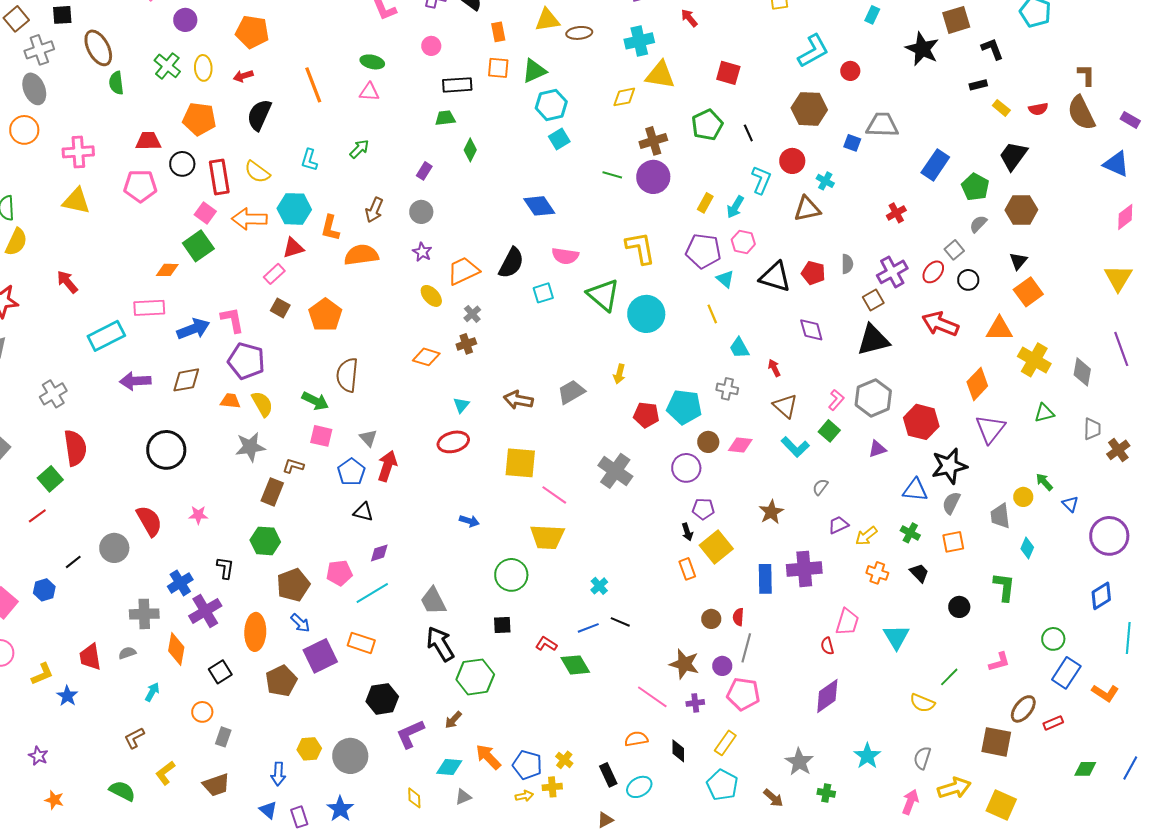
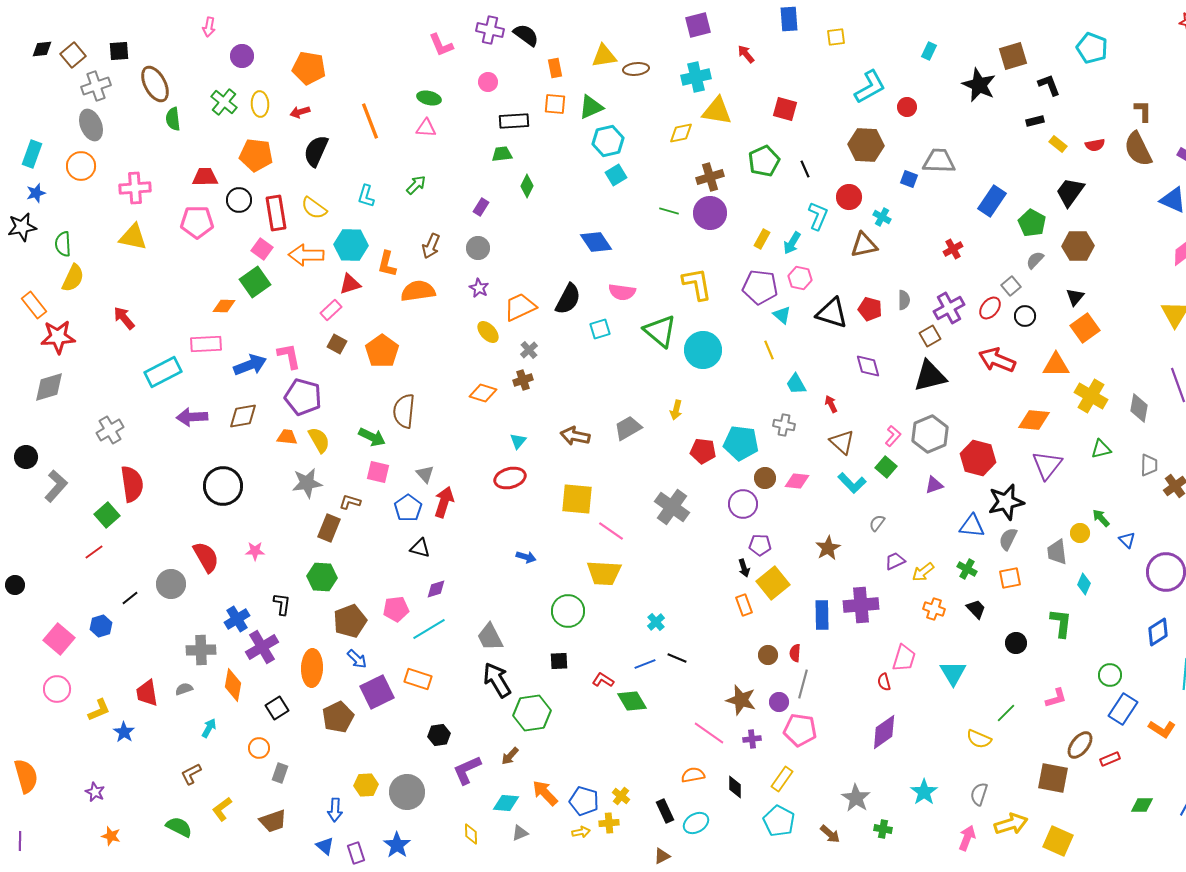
orange diamond: (977, 384) -> (1034, 420), turned 52
black hexagon: (382, 699) -> (439, 735), size x0.7

